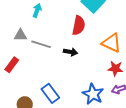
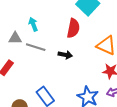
cyan arrow: (37, 10) -> (33, 24), moved, turned -40

